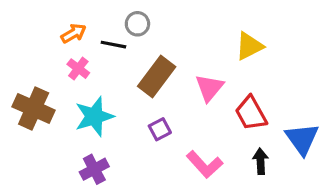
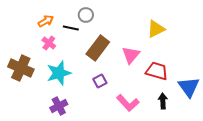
red trapezoid: (251, 113) -> (157, 71), turned 135

